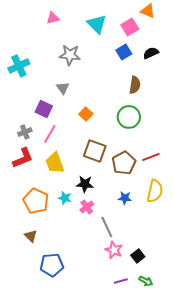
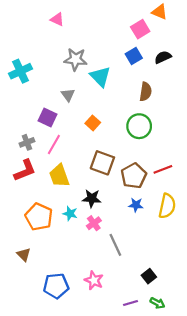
pink triangle: (53, 18) -> (57, 19), turned 40
cyan triangle: (97, 24) -> (100, 77), moved
blue star: (125, 198) -> (136, 205), moved
brown triangle: (31, 236) -> (24, 255), moved
pink star: (114, 250) -> (94, 280), moved

